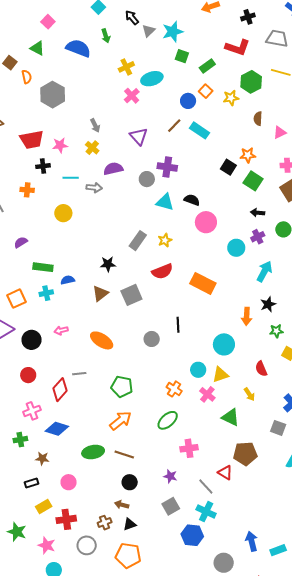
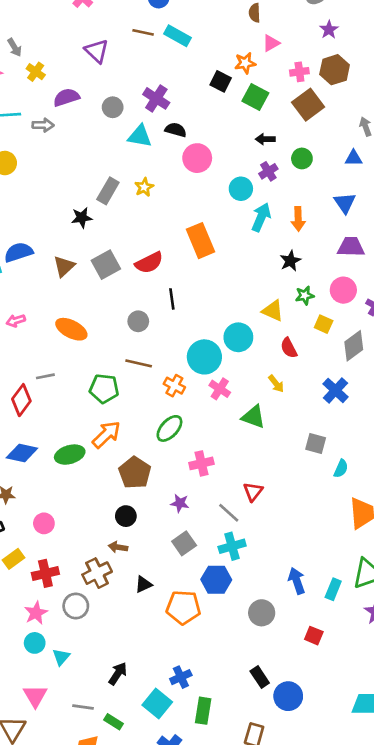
gray arrow: (95, 126) -> (15, 47), moved
brown line: (174, 126) -> (143, 32), turned 63
pink triangle: (280, 132) -> (271, 43), moved
purple cross: (167, 167) -> (156, 98), moved, turned 30
black star: (108, 264) -> (82, 218), moved
red semicircle: (162, 271) -> (149, 263), moved
cyan arrow: (264, 271) -> (261, 217), moved
blue semicircle: (68, 280) -> (19, 252), size x1.5
orange rectangle: (203, 283) -> (200, 241), turned 45
orange arrow: (247, 316) -> (298, 219), moved
cyan circle: (224, 344) -> (238, 337), moved
cyan circle: (198, 370) -> (204, 357), size x1.6
yellow triangle: (220, 375) -> (273, 311), moved, turned 48
gray square: (278, 428) -> (316, 444), moved
green ellipse: (93, 452) -> (70, 455), moved
brown line: (124, 454) -> (139, 363), moved
brown pentagon: (245, 454) -> (135, 473), moved, turned -30
red triangle: (225, 473) -> (253, 492), turned 42
cyan cross: (206, 512) -> (232, 546), turned -36
brown cross: (105, 523) -> (97, 573), size x1.5
black triangle: (130, 524) -> (143, 584), moved
pink star: (47, 545) -> (36, 613), moved, turned 30
cyan rectangle: (278, 550) -> (333, 589), turned -42
orange pentagon: (128, 555) -> (183, 607), moved

